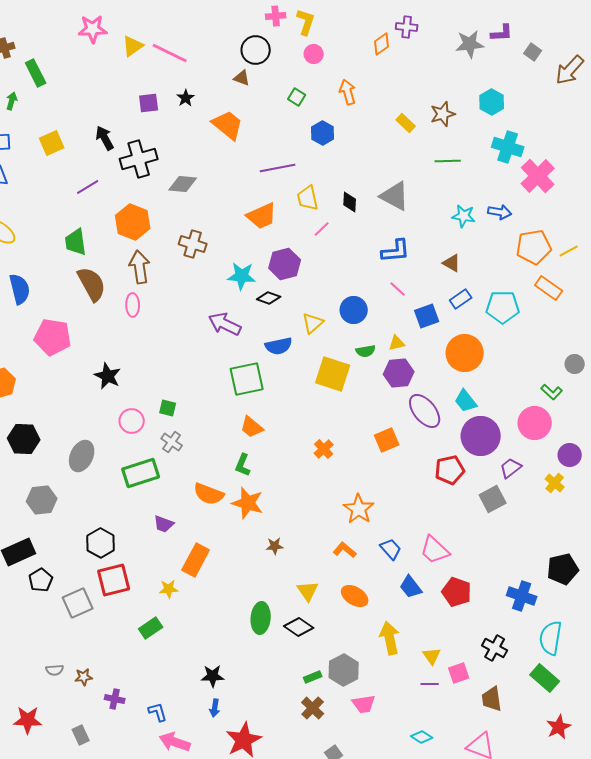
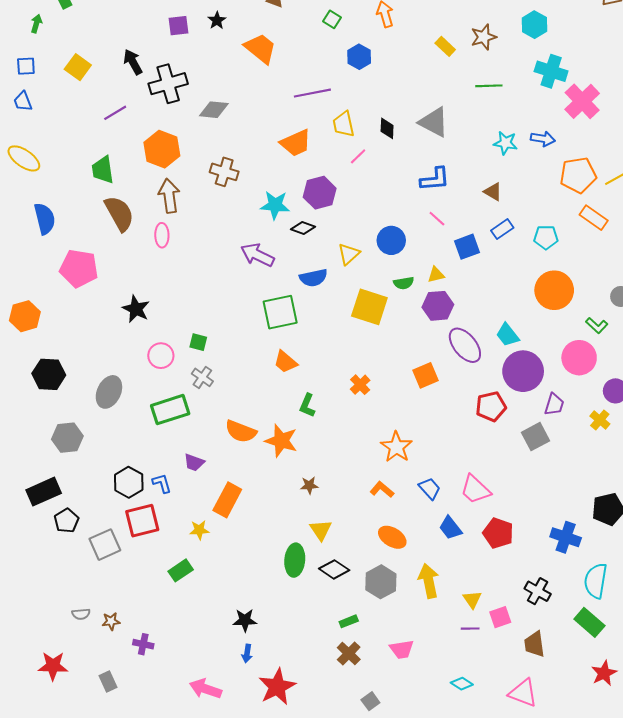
yellow square: (52, 143) -> (78, 67), turned -30
cyan pentagon: (503, 307) -> (546, 237), size x0.7
orange circle: (465, 353) -> (554, 290), moved
green L-shape: (243, 465) -> (307, 405), moved
purple trapezoid: (511, 468) -> (554, 404), turned 145
yellow triangle: (308, 591) -> (321, 530), moved
gray hexagon: (344, 670) -> (381, 582), moved
blue L-shape: (158, 712) -> (162, 483), moved

